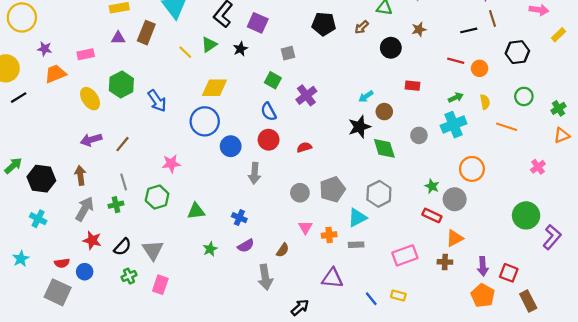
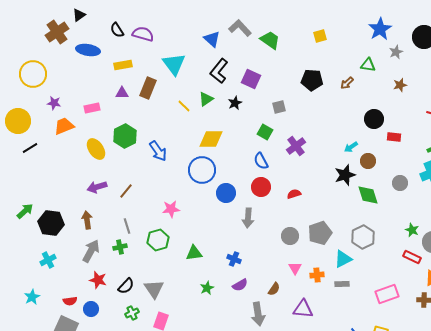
black circle: (391, 48) -> (374, 119), moved
cyan cross: (38, 219) -> (48, 260), turned 35
purple triangle: (332, 278) -> (303, 309), moved

